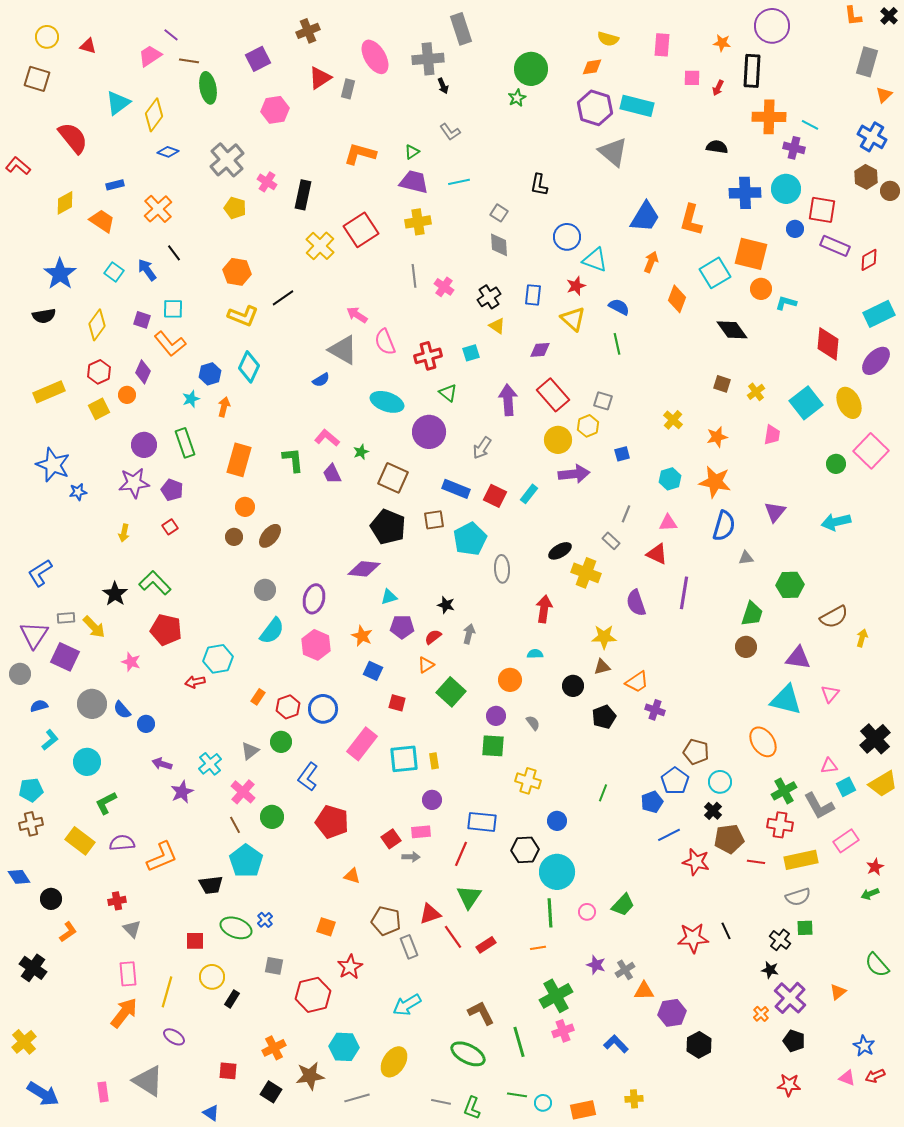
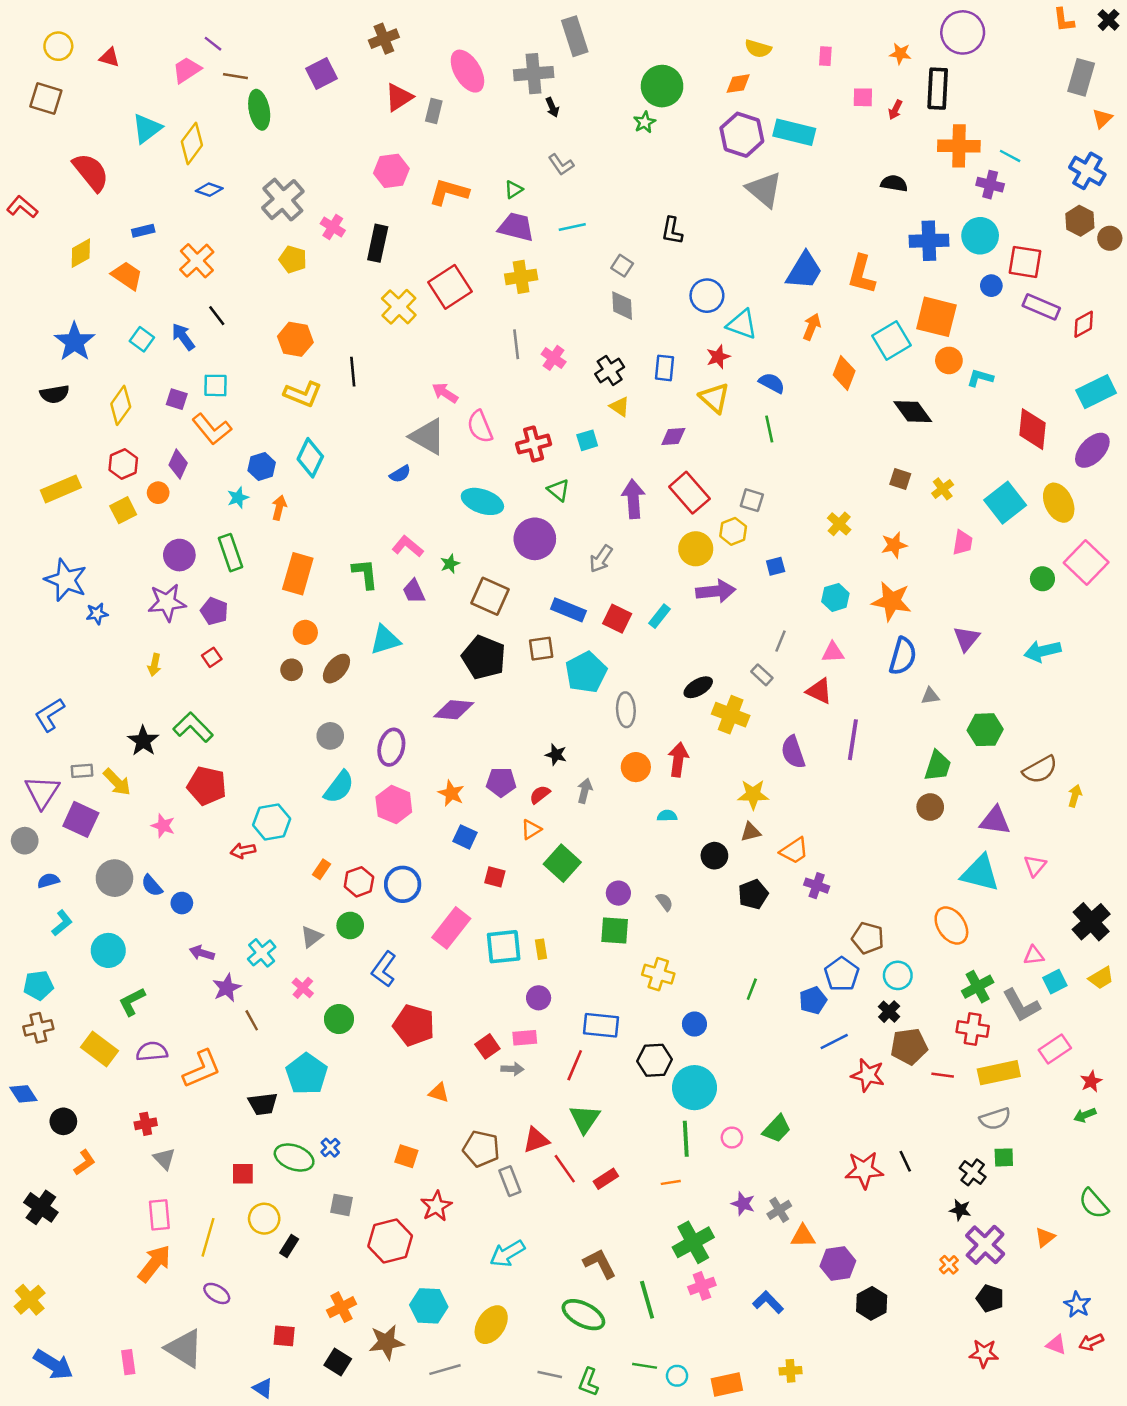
pink rectangle: (662, 45) -> (825, 56), size x0.7
pink hexagon: (275, 110) -> (391, 171), moved
black line: (283, 298) -> (353, 372), turned -60
cyan triangle: (389, 597) -> (385, 640), moved, size x1.5
orange circle: (510, 680) -> (636, 767), moved
yellow trapezoid: (883, 784) -> (1101, 978), size x0.7
pink cross: (243, 792) -> (303, 988), size x0.7
brown line: (235, 825) -> (252, 1020), moved

